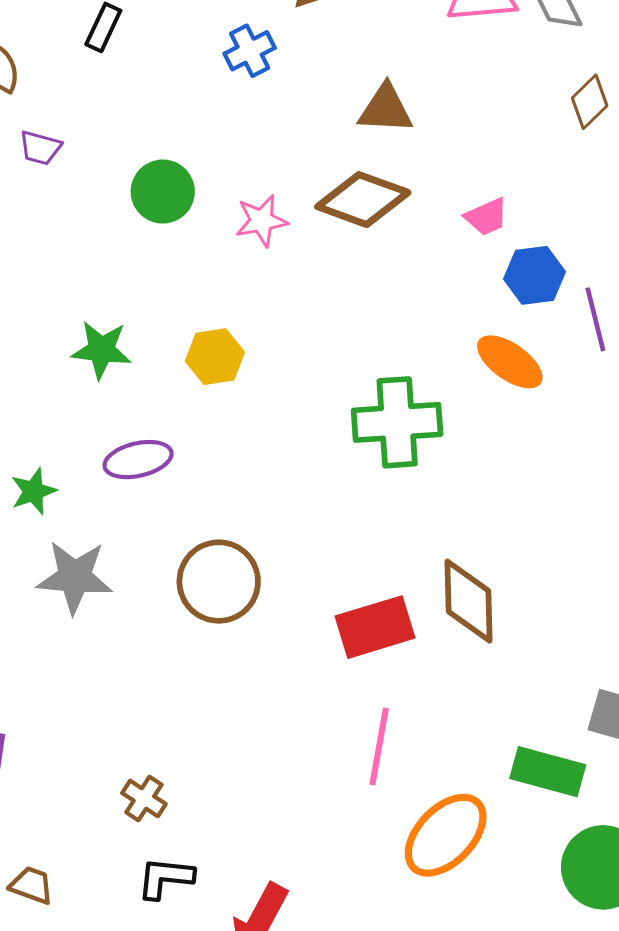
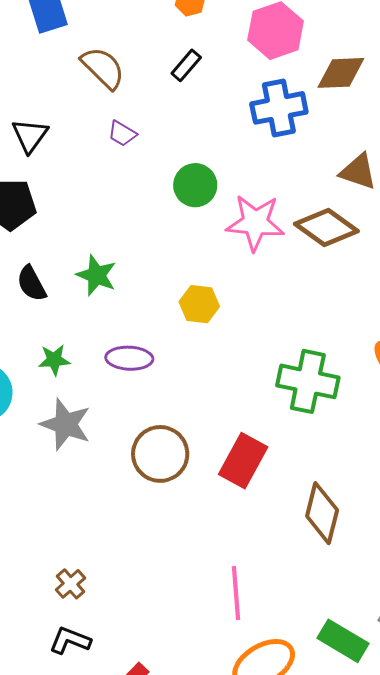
blue cross: (250, 51) -> (279, 108), size x1.6
pink star: (261, 221) -> (255, 223), size x1.6
green star: (101, 350) -> (96, 275), moved
red rectangle: (375, 627) -> (243, 461), moved, turned -60
pink line: (379, 747) -> (236, 593), turned -30

